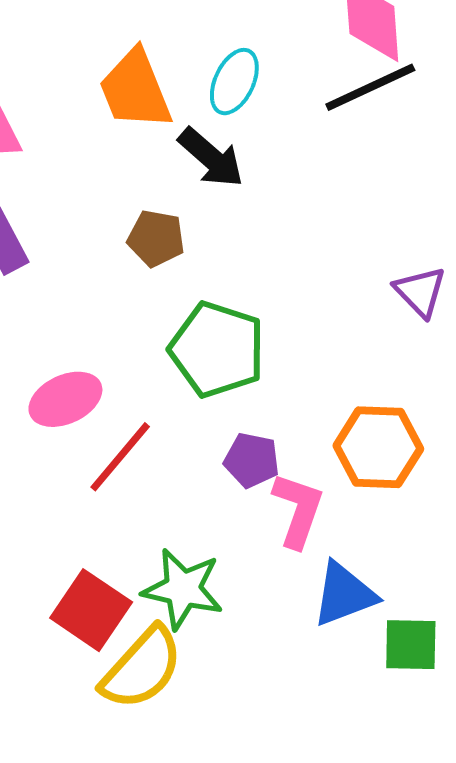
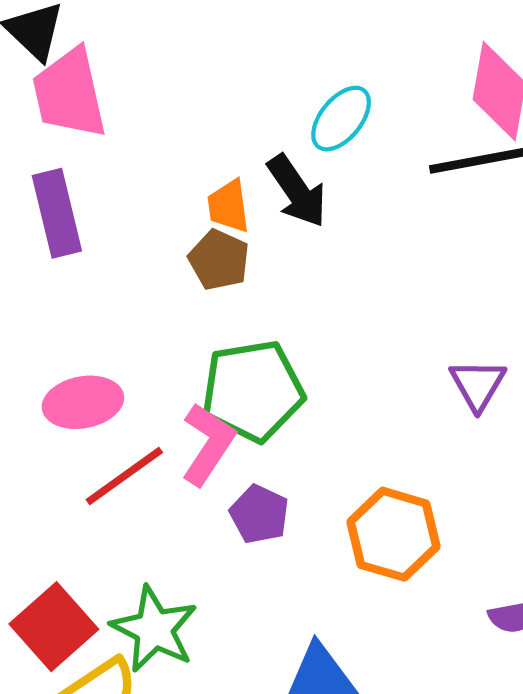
orange trapezoid: (135, 90) -> (228, 206), moved, size x0.6
green pentagon: (217, 349) -> (253, 391), turned 30
pink L-shape: (298, 510) -> (208, 444), moved

